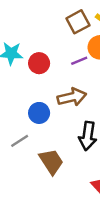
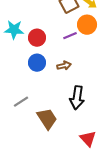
brown arrow: (72, 97) -> (64, 66), size x0.6
blue circle: (39, 113) -> (37, 63), moved

